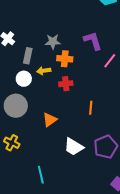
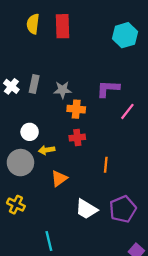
purple L-shape: (93, 41) -> (108, 89), turned -70
gray rectangle: (28, 56) -> (34, 84), moved
yellow arrow: (44, 71) -> (47, 150), moved

